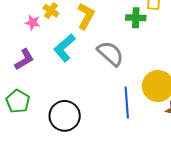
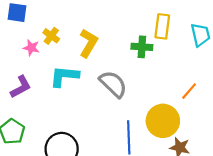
cyan L-shape: (64, 48) -> (64, 76), turned 44

